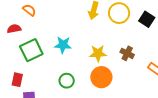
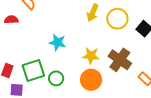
green square: (31, 50) -> (33, 70), moved
brown cross: (127, 53) -> (120, 60), size x1.6

